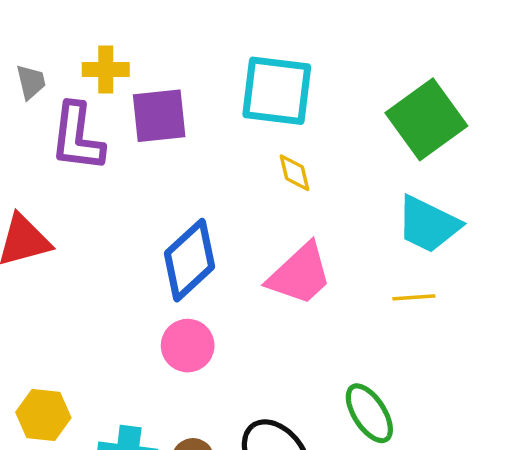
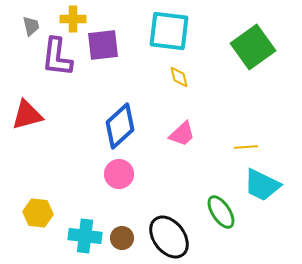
cyan trapezoid: (428, 224) -> (262, 185), moved
pink trapezoid: (300, 274) -> (182, 134), size x0.7

